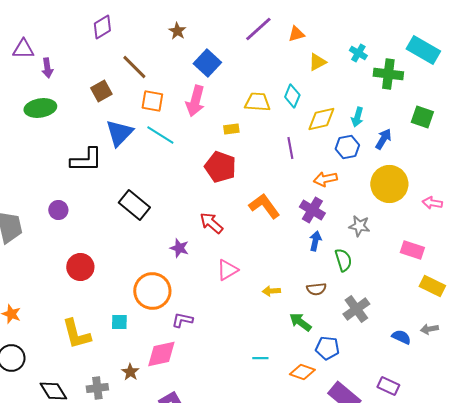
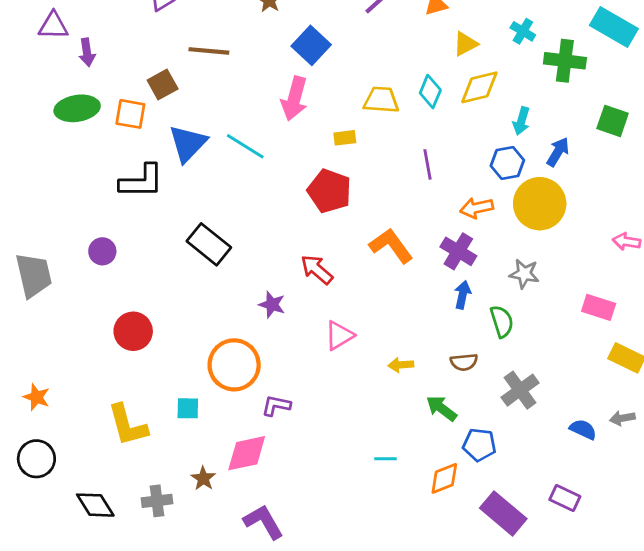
brown line: (134, 67) -> (209, 51), turned -40
orange square: (152, 101) -> (130, 114), moved
yellow diamond: (321, 119) -> (479, 87), moved
yellow circle: (389, 184) -> (540, 204), moved
orange diamond: (302, 372) -> (444, 478), turned -40

